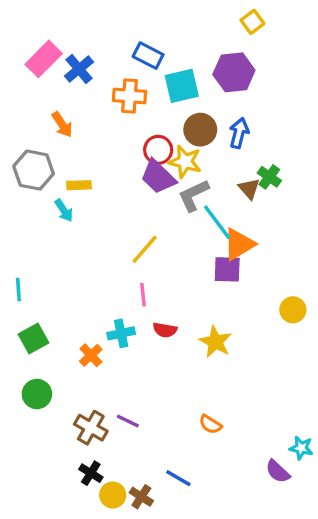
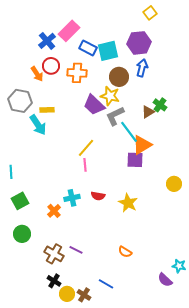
blue rectangle: (148, 56) -> (88, 48), moved
pink rectangle: (44, 59) -> (69, 31), moved
orange cross: (130, 96) -> (77, 73), moved
blue arrow: (239, 133) -> (142, 68), moved
red circle: (158, 150) -> (51, 66), moved
brown triangle: (249, 189) -> (148, 112), turned 40
cyan arrow: (64, 210) -> (38, 125), size x1.5
pink line: (143, 295) -> (85, 165), moved

